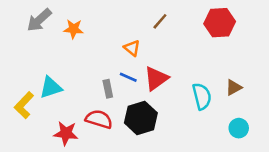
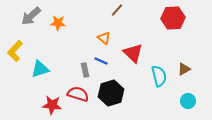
brown line: (160, 21) -> (117, 10), moved
red triangle: (156, 79) -> (133, 53), moved, turned -40
yellow L-shape: (24, 105) -> (15, 51), moved

